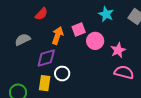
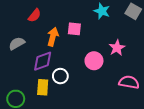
pink square: (79, 29) -> (74, 29), turned 32
pink circle: (95, 41) -> (94, 61), moved
pink semicircle: (124, 72) -> (129, 82), moved

